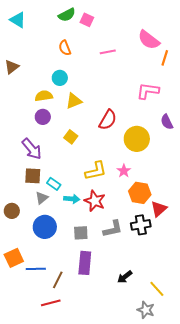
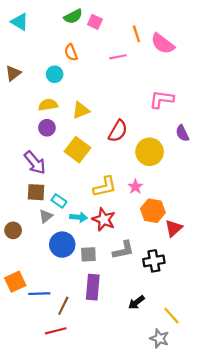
orange line: (165, 58) -> (136, 34), moved, turned -35
cyan circle: (60, 78) -> (55, 74), moved
yellow square: (71, 137) -> (78, 150), size x1.6
black cross: (141, 225) -> (154, 261), moved
blue circle: (45, 227) -> (62, 245), moved

